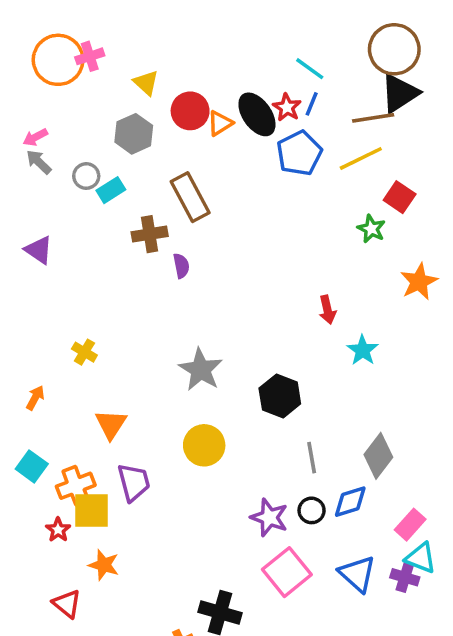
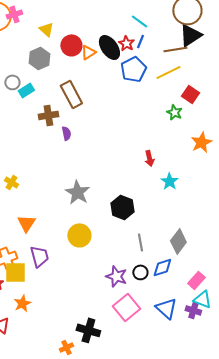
orange star: (104, 565) -> (22, 303), turned 30

